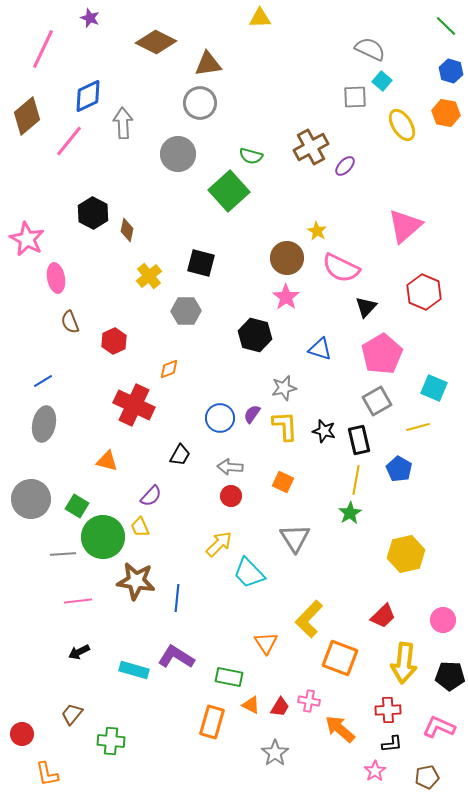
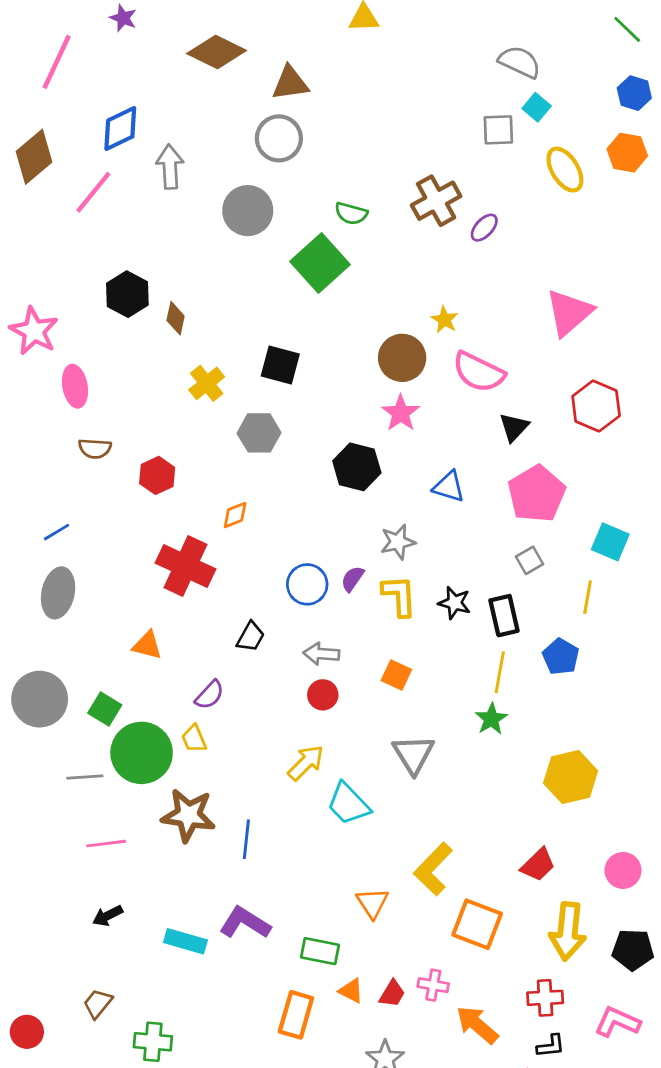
brown semicircle: (70, 322) -> (95, 448), turned -65
gray square: (377, 401) -> (530, 560), size x0.7
yellow line: (418, 427) -> (588, 597), turned -65

